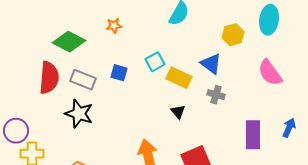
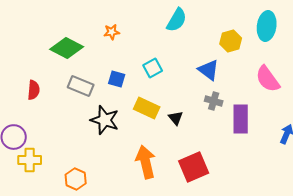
red semicircle: (49, 78) -> (34, 90), moved, size x0.6
yellow rectangle: (179, 78) -> (147, 108), moved
black star: (79, 114) -> (105, 120), moved
purple rectangle: (253, 135) -> (241, 119), moved

